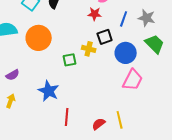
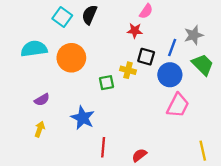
gray star: (147, 18) -> (194, 35), turned -30
blue line: (124, 19) -> (172, 48), moved
black square: (105, 37) -> (146, 57), turned 35
yellow line: (120, 120) -> (203, 151), moved

